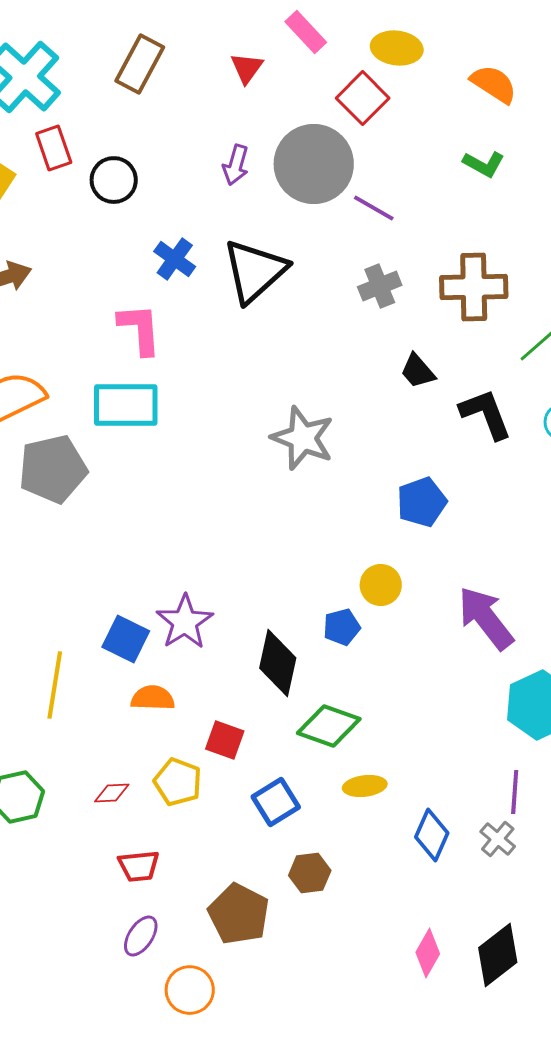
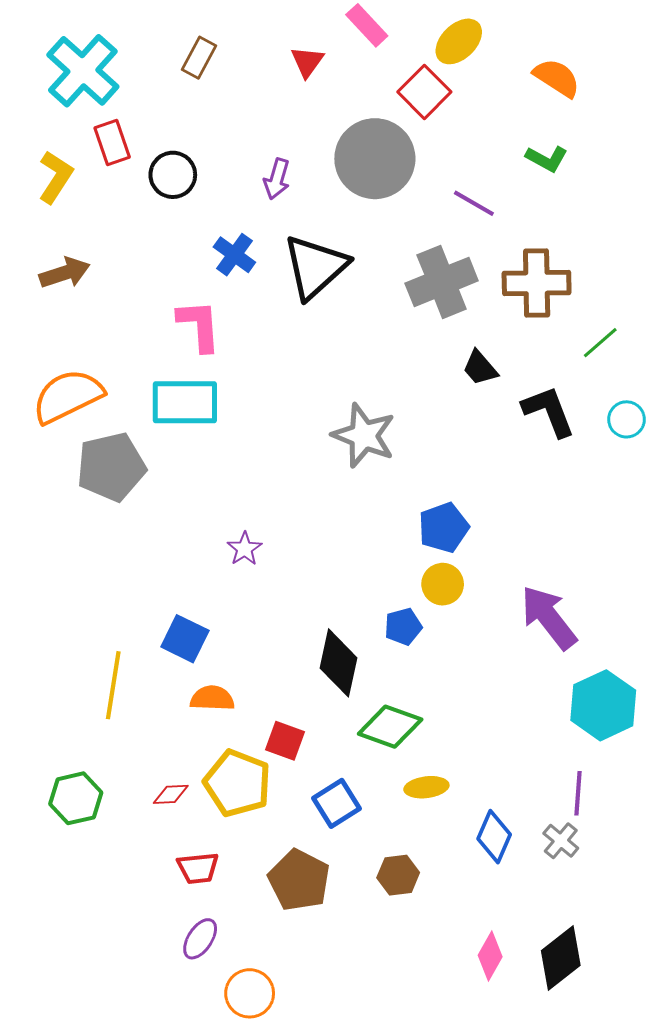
yellow ellipse: (397, 48) -> (459, 41), turned -51
brown rectangle: (140, 64) -> (199, 58), size x0.7
purple arrow: (236, 165) -> (277, 179), moved
purple line: (374, 208) -> (474, 203), moved
gray cross: (380, 286) -> (442, 282), size x1.6
blue pentagon: (422, 502) -> (444, 528), moved
purple star: (185, 622) -> (245, 549), moved, size x0.6
yellow pentagon: (178, 782) -> (237, 783), size x1.4
brown hexagon: (310, 873) -> (398, 875), moved
brown pentagon: (239, 914) -> (299, 880), moved

